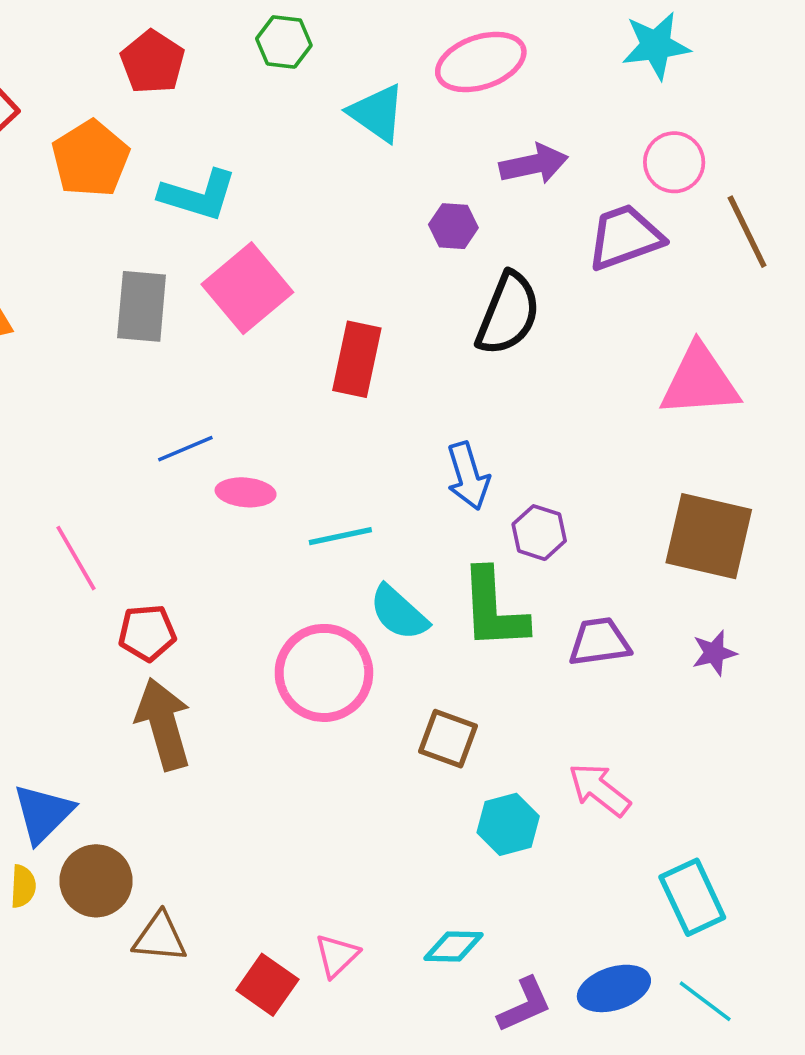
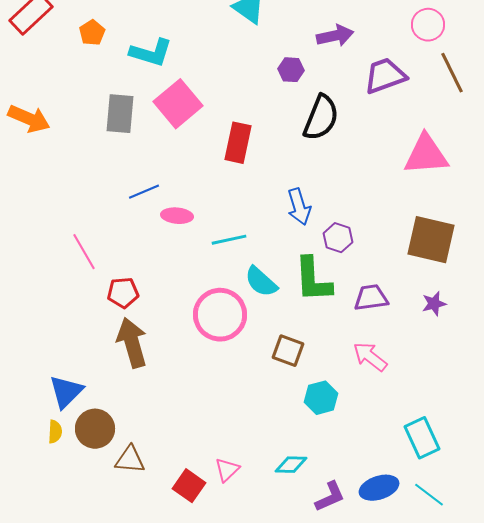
orange pentagon: (91, 159) -> (92, 33), size x0.6
pink circle: (674, 162) -> (428, 25), moved
pink arrow: (599, 790) -> (370, 357), moved

